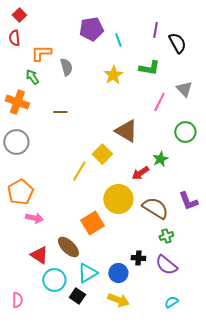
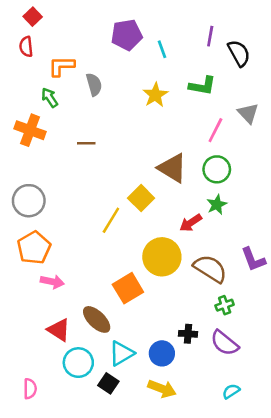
green circle: (185, 132) -> (217, 169), moved
gray circle: (16, 142) -> (29, 201), moved

